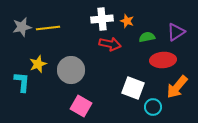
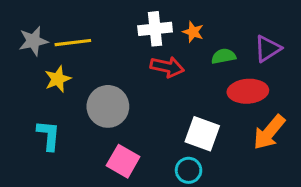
yellow star: (38, 64) -> (58, 79), moved
cyan L-shape: (22, 82) -> (49, 135), moved
cyan circle: (153, 107) -> (189, 170), moved

